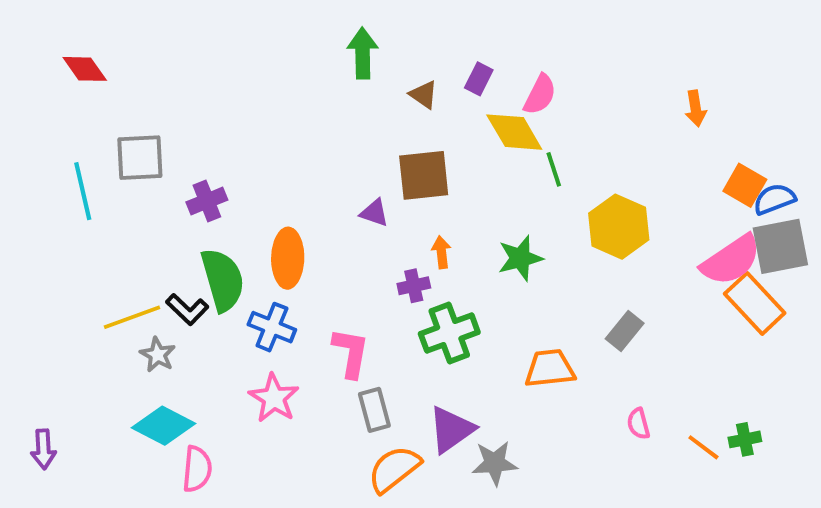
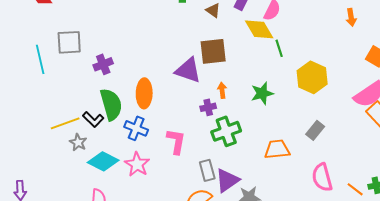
purple triangle: (374, 213) -> (188, 70), size x1.8
gray rectangle: (374, 410) -> (207, 170), moved
pink semicircle: (638, 424) -> (322, 177), size x1.8
cyan diamond: (164, 426) -> (103, 161), moved

